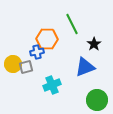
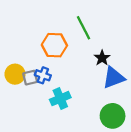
black star: (94, 44) -> (102, 58), moved
blue cross: (37, 52) -> (43, 75), moved, turned 32
blue triangle: (85, 67) -> (114, 78), moved

